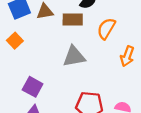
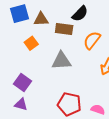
orange square: (15, 41) -> (31, 43), moved

